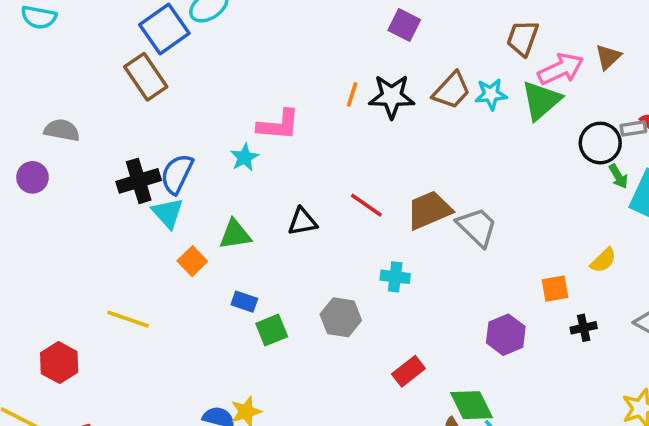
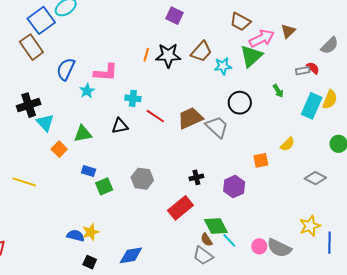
brown trapezoid: (523, 38) -> (240, 22), turned -80
cyan star: (491, 94) -> (223, 66), moved
black circle: (600, 143) -> (240, 103), moved
blue semicircle: (177, 174) -> (66, 69), moved
green arrow: (618, 176) -> (278, 91), moved
cyan cross: (395, 277) -> (133, 98), moved
black cross: (584, 328) -> (196, 177), moved
red rectangle: (408, 371) -> (180, 208), size x1.4

